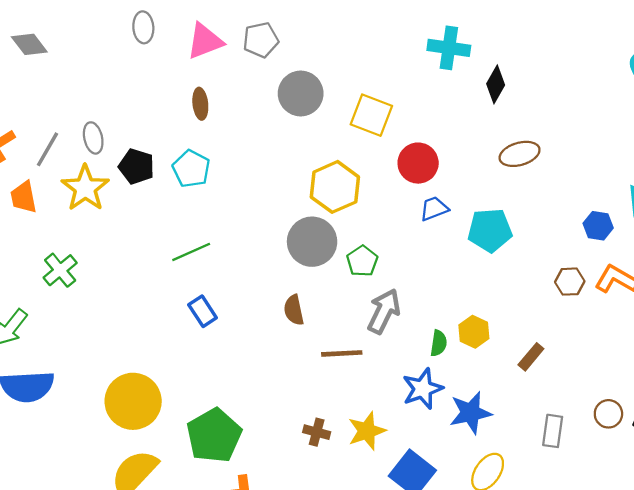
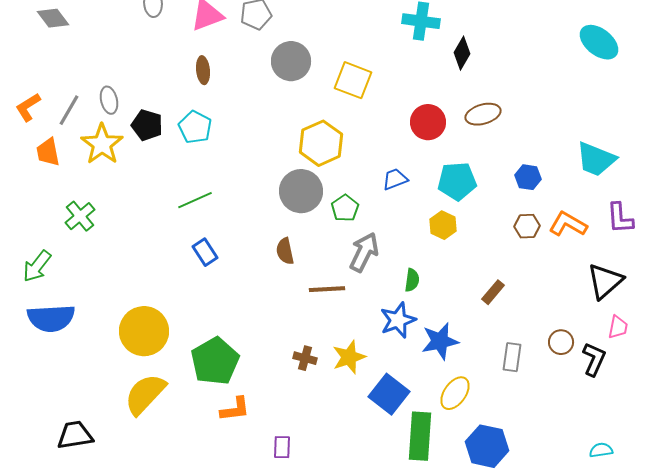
red circle: (418, 163) -> (428, 122), moved
blue trapezoid: (434, 209) -> (395, 179), moved
blue hexagon: (598, 226) -> (528, 177), moved
yellow hexagon: (474, 332) -> (443, 225), moved

